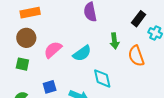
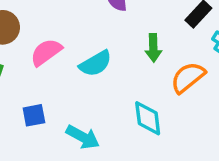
orange semicircle: (136, 56) -> (188, 77), turned 65
cyan diamond: (102, 78) -> (148, 118), moved

